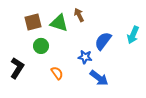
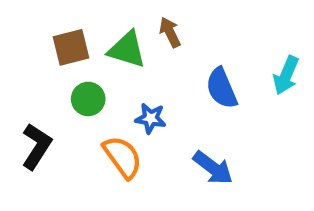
blue semicircle: (103, 41) -> (222, 88), turned -60
blue star: (85, 57) -> (151, 118), moved
orange semicircle: (57, 73) -> (123, 157), size x1.5

